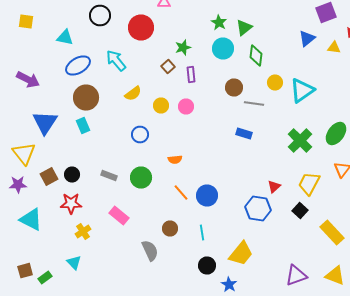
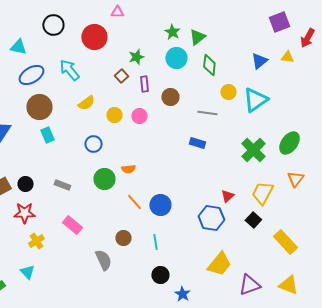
blue triangle: (307, 38) -> (259, 61), moved
brown circle: (234, 88) -> (170, 97), moved
cyan rectangle: (83, 126) -> (47, 135), moved
green circle: (141, 178) -> (104, 179), moved
yellow trapezoid: (241, 254) -> (219, 264), moved

